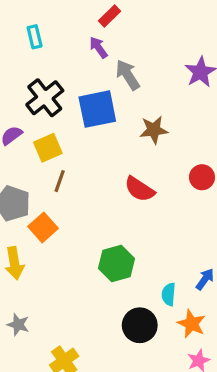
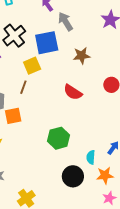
yellow square: (48, 148) -> (32, 66), moved
orange square: (43, 227) -> (13, 116), turned 30
orange star: (191, 324) -> (105, 175), turned -30

